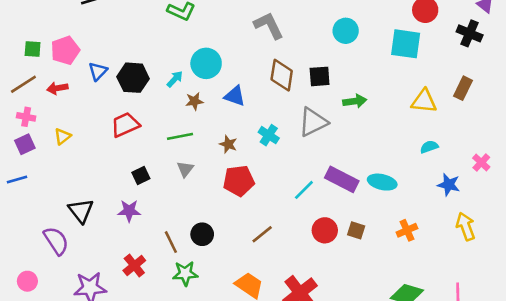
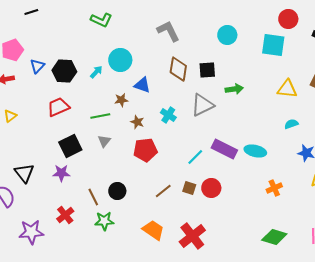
brown star: (194, 101) -> (121, 100), moved
black square: (141, 176) -> (70, 146), size x1.6
brown square: (356, 230) -> (189, 188), moved

